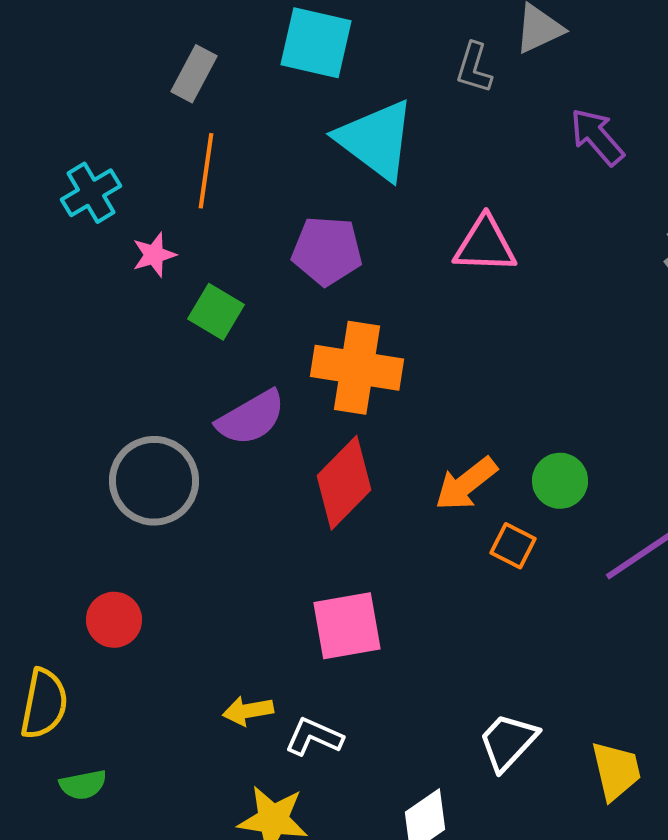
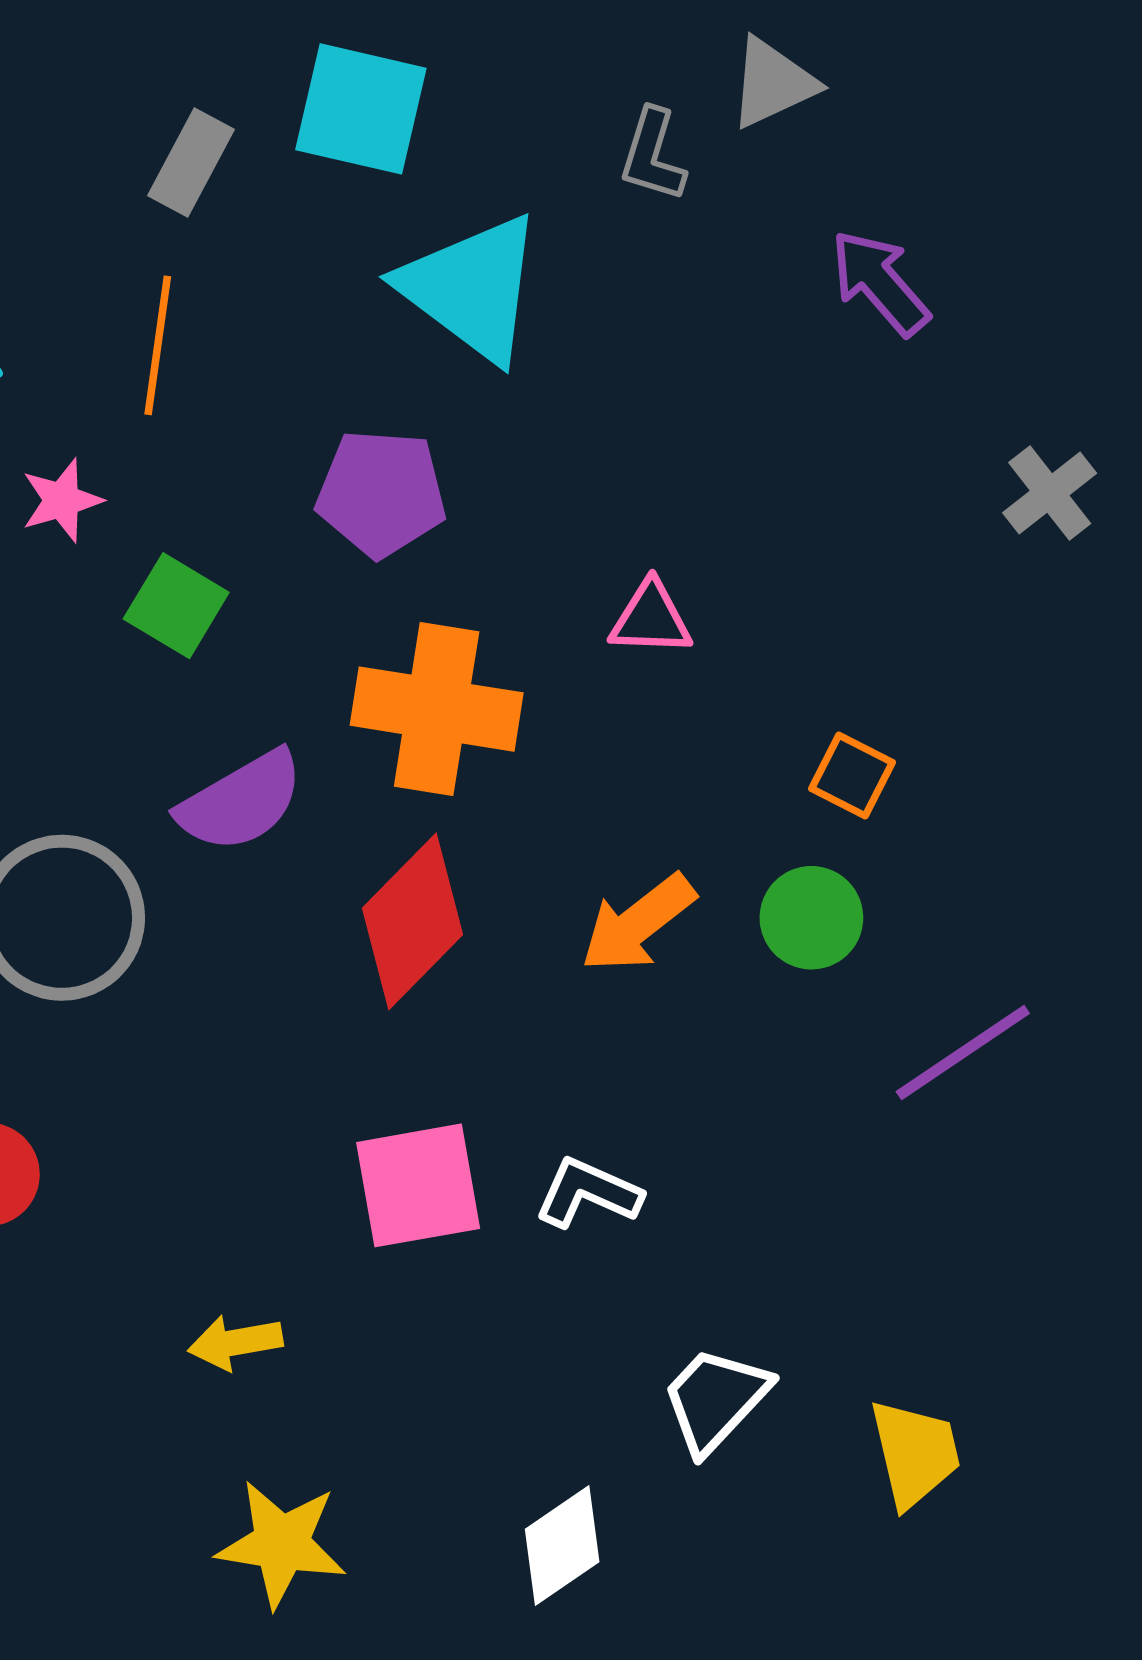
gray rectangle: (194, 74) -> (191, 162), moved
pink triangle: (485, 245) -> (651, 619), moved, size x0.7
orange square: (513, 546) -> (852, 776), moved
white L-shape: (314, 737) -> (588, 1193), moved

